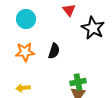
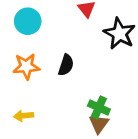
green cross: (78, 82) -> (99, 108), turned 35

